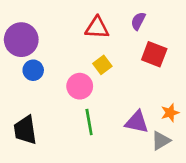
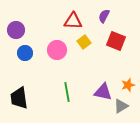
purple circle: (21, 40) -> (16, 30), size x0.7
yellow square: (102, 65) -> (84, 42), moved
pink circle: (80, 86) -> (57, 50), moved

